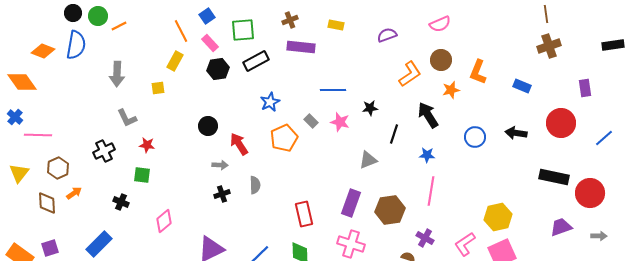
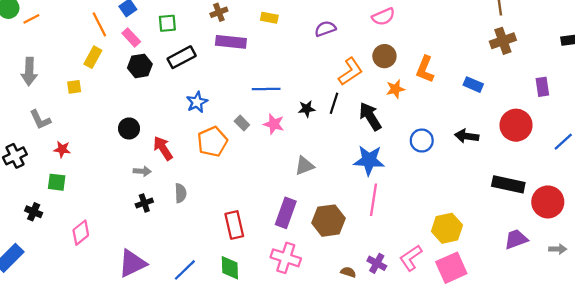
green square: (243, 30) -> (167, 23), size x0.7
black line: (394, 134) -> (334, 103), moved
blue star: (427, 155) -> (369, 160), size x1.8
purple cross: (425, 238) -> (377, 263), moved

